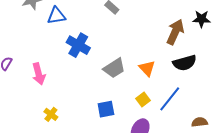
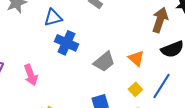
blue triangle: (56, 16) -> (53, 18), moved

